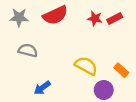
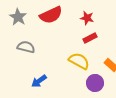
gray star: (19, 17) -> (18, 17), turned 30
red rectangle: (115, 19) -> (90, 38), moved

